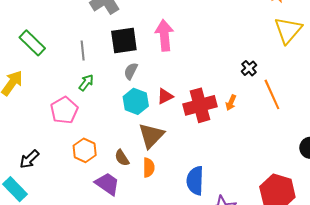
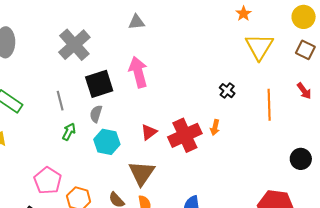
gray semicircle: (131, 71) -> (96, 114), moved
orange line: (272, 94) -> (269, 105), moved, turned 32
cyan hexagon: (136, 101) -> (107, 142), moved
pink pentagon: (64, 110) -> (48, 181), moved

